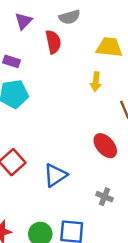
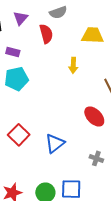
yellow arrow: (96, 82) -> (73, 65), moved

